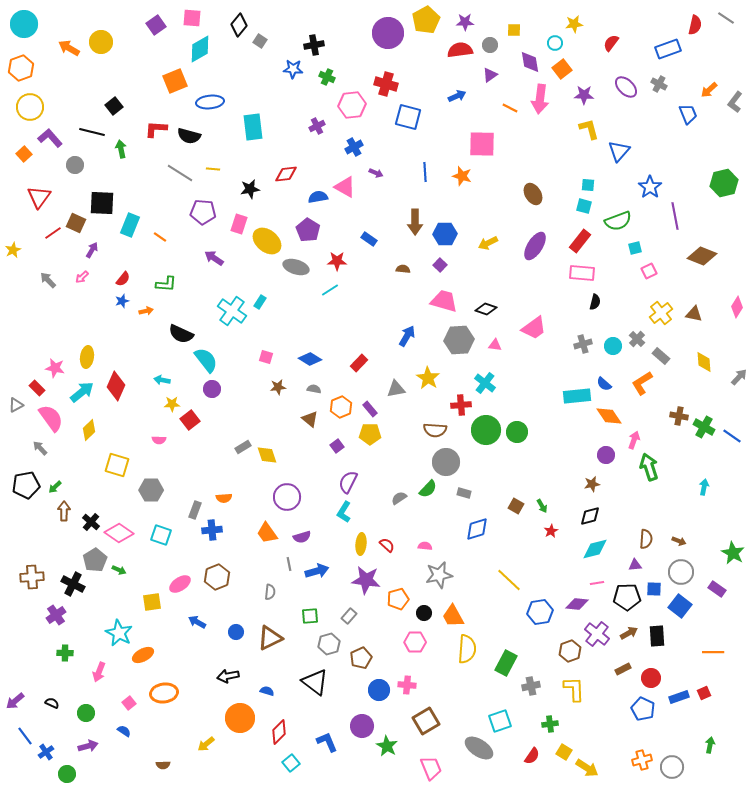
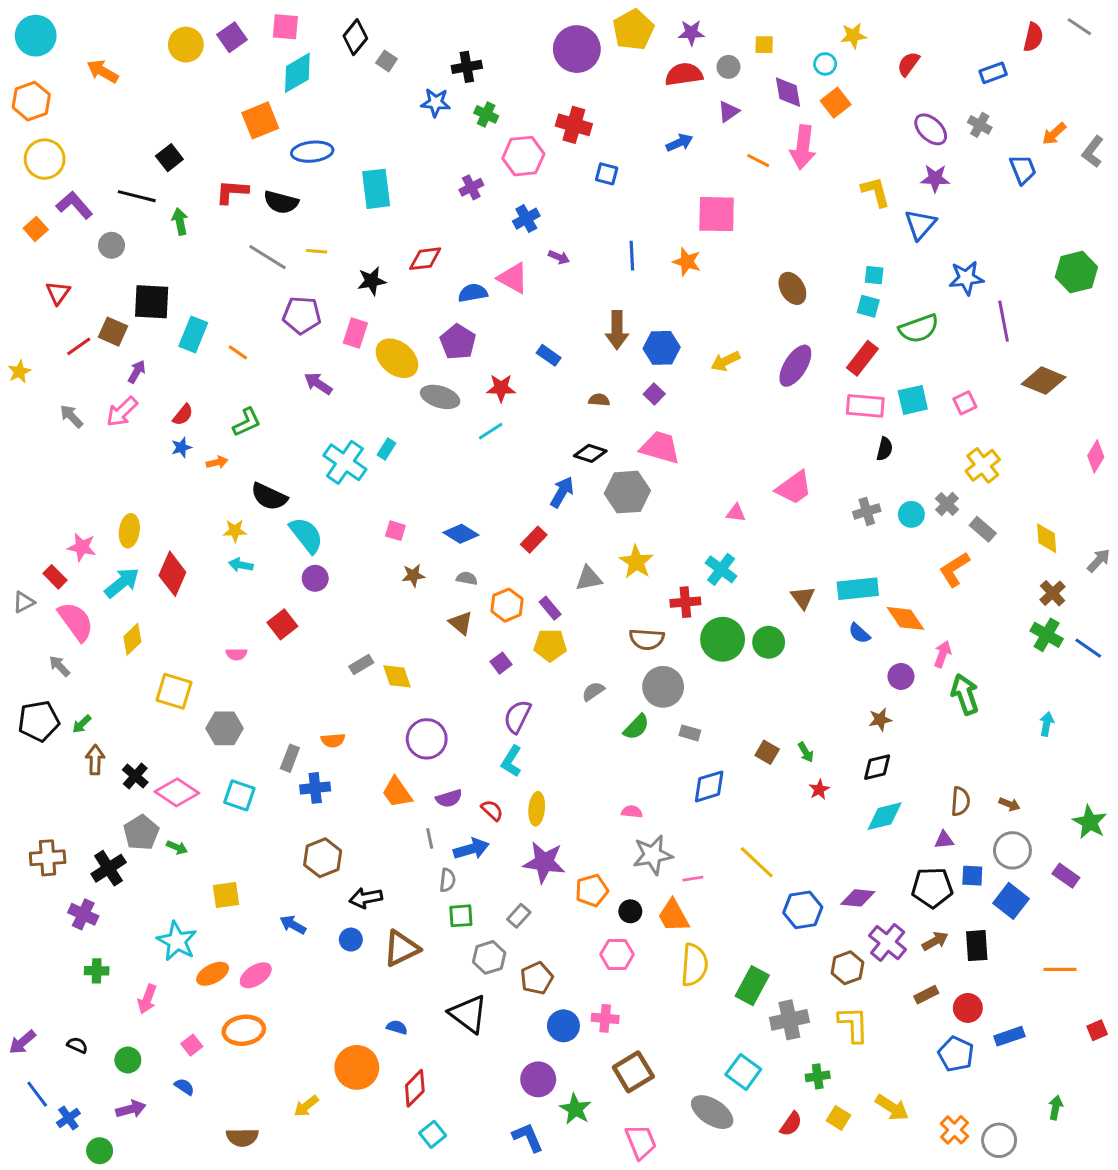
yellow circle: (101, 42) -> (186, 45), moved
blue rectangle: (668, 49) -> (993, 73), size x0.7
purple star: (584, 95) -> (935, 178), moved
blue square: (408, 117) -> (607, 174), size x0.6
blue star: (650, 187) -> (966, 278), turned 30
red triangle: (39, 197) -> (58, 293), size x0.7
cyan square: (635, 248) -> (913, 400), moved, size x1.5
pink arrow: (82, 277) -> (122, 412), size x1.6
green L-shape: (166, 284) -> (247, 422), turned -30
black diamond: (486, 309) -> (590, 453), moved
brown triangle: (694, 314) -> (803, 598), moved, turned 42
blue arrow: (407, 336) -> (562, 492), moved
gray hexagon: (459, 340) -> (627, 492), moved
blue semicircle: (604, 384) -> (859, 633), moved
yellow star: (172, 404) -> (235, 531), moved
brown cross: (679, 416) -> (1053, 593), moved, turned 36
gray semicircle: (399, 498) -> (593, 691), moved
red semicircle: (387, 545) -> (492, 810), moved
pink line: (597, 583) -> (693, 879), moved
black cross: (73, 584) -> (109, 868), turned 30
pink ellipse: (180, 584) -> (256, 975), moved
gray semicircle: (270, 592) -> (447, 880), moved
purple cross: (56, 615) -> (83, 914), turned -30
black arrow: (228, 676) -> (366, 898), moved
gray cross: (531, 686) -> (789, 1020), size x1.4
red square: (704, 693) -> (1097, 1030), moved
cyan square: (500, 721) -> (743, 1072), turned -35
blue L-shape: (327, 742) -> (528, 1137), moved
orange cross: (642, 760) -> (954, 1130), turned -30
brown semicircle: (163, 765) -> (242, 1137), size x1.5
yellow arrow: (587, 768) -> (892, 1108), moved

